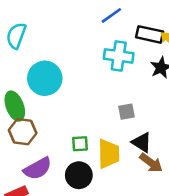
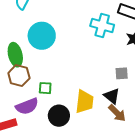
gray square: (127, 112) -> (122, 73), moved
green square: (80, 144) -> (45, 88), moved

